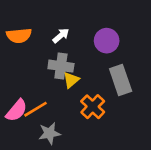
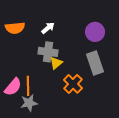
purple circle: (107, 41) -> (95, 32), moved
orange line: (36, 109) -> (28, 86), turned -60
gray star: (49, 133) -> (29, 103), moved

